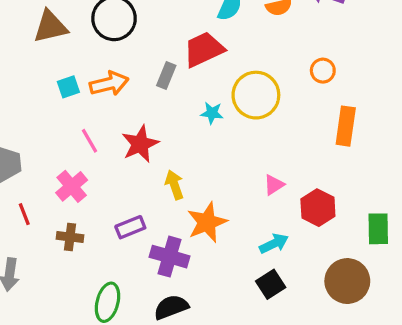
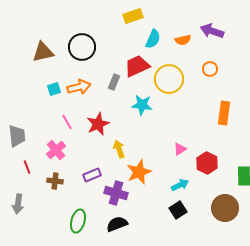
orange circle: (323, 71) -> (210, 69), moved
yellow circle: (256, 95) -> (169, 79), moved
cyan star: (212, 113) -> (142, 105), size x1.5

